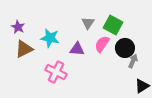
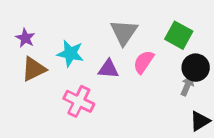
gray triangle: (88, 23) -> (124, 32), size x1.5
green square: (113, 25) -> (179, 35), moved
black circle: (125, 48) -> (196, 68), moved

